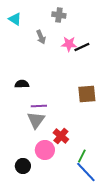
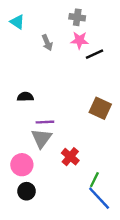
gray cross: (59, 15) -> (77, 17), moved
pink star: (69, 44) -> (79, 40), moved
brown square: (87, 94) -> (100, 108), turned 30
pink circle: (45, 150) -> (22, 165), moved

